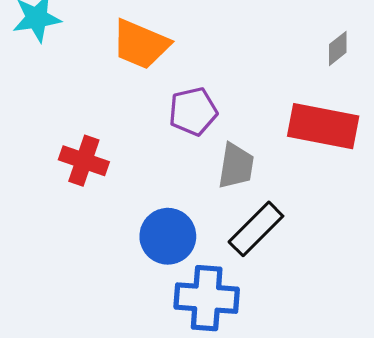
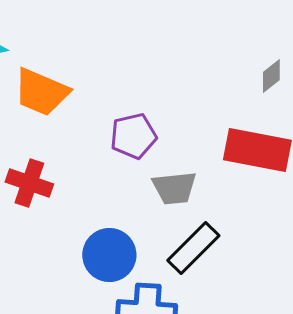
orange trapezoid: (141, 44) -> (41, 92), moved
gray trapezoid: (236, 166) -> (174, 188), turned 75

